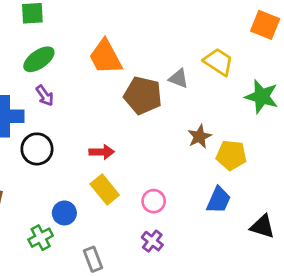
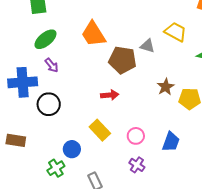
red arrow: (102, 152) -> (110, 95), moved
blue trapezoid: (219, 200) -> (171, 142), moved

